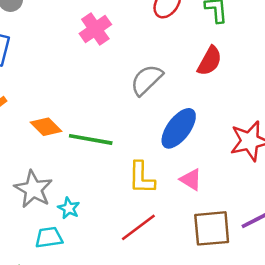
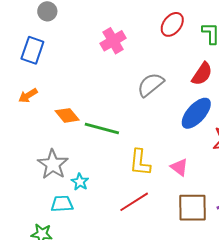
blue ellipse: (179, 128) -> (196, 113), moved

